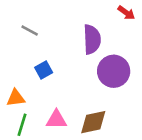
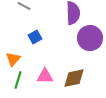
orange triangle: (16, 98) -> (13, 59), turned -42

